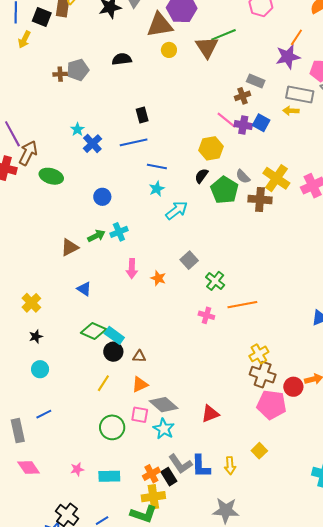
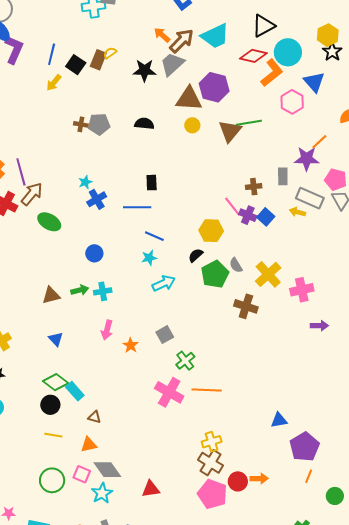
gray rectangle: (256, 81) -> (283, 176), moved, turned 54
brown cross: (260, 199) -> (246, 306), moved
pink cross: (206, 315) -> (169, 392), size x1.8
black circle: (113, 352) -> (50, 405), moved
yellow line: (103, 383) -> (53, 435), turned 54

